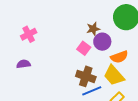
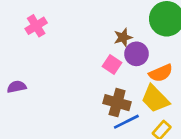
pink cross: (29, 34) -> (36, 26), moved
purple semicircle: (23, 64) -> (17, 87), moved

